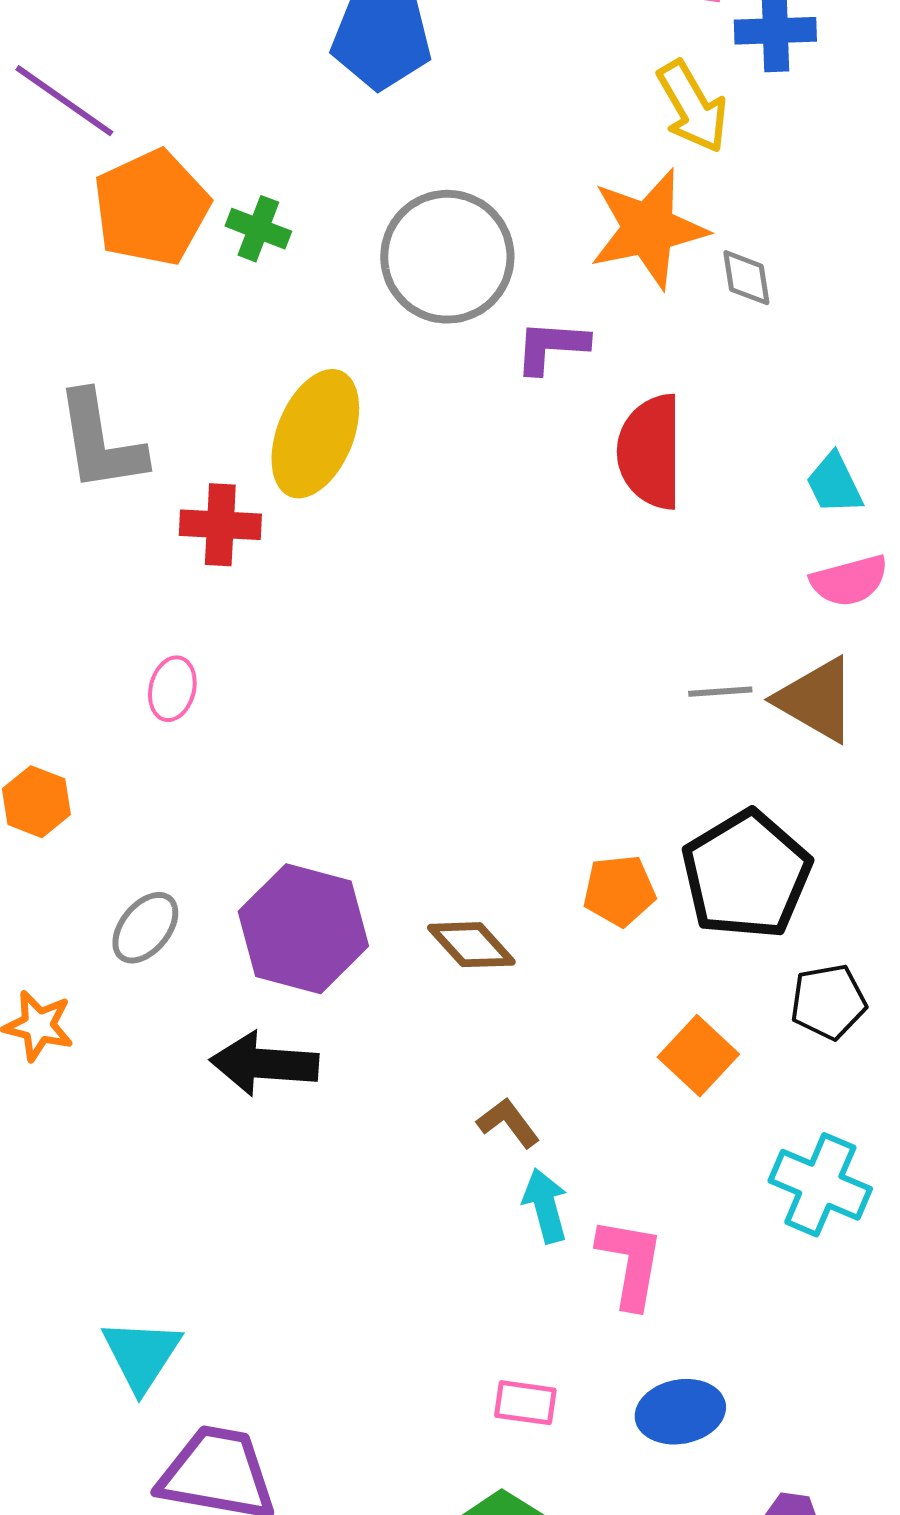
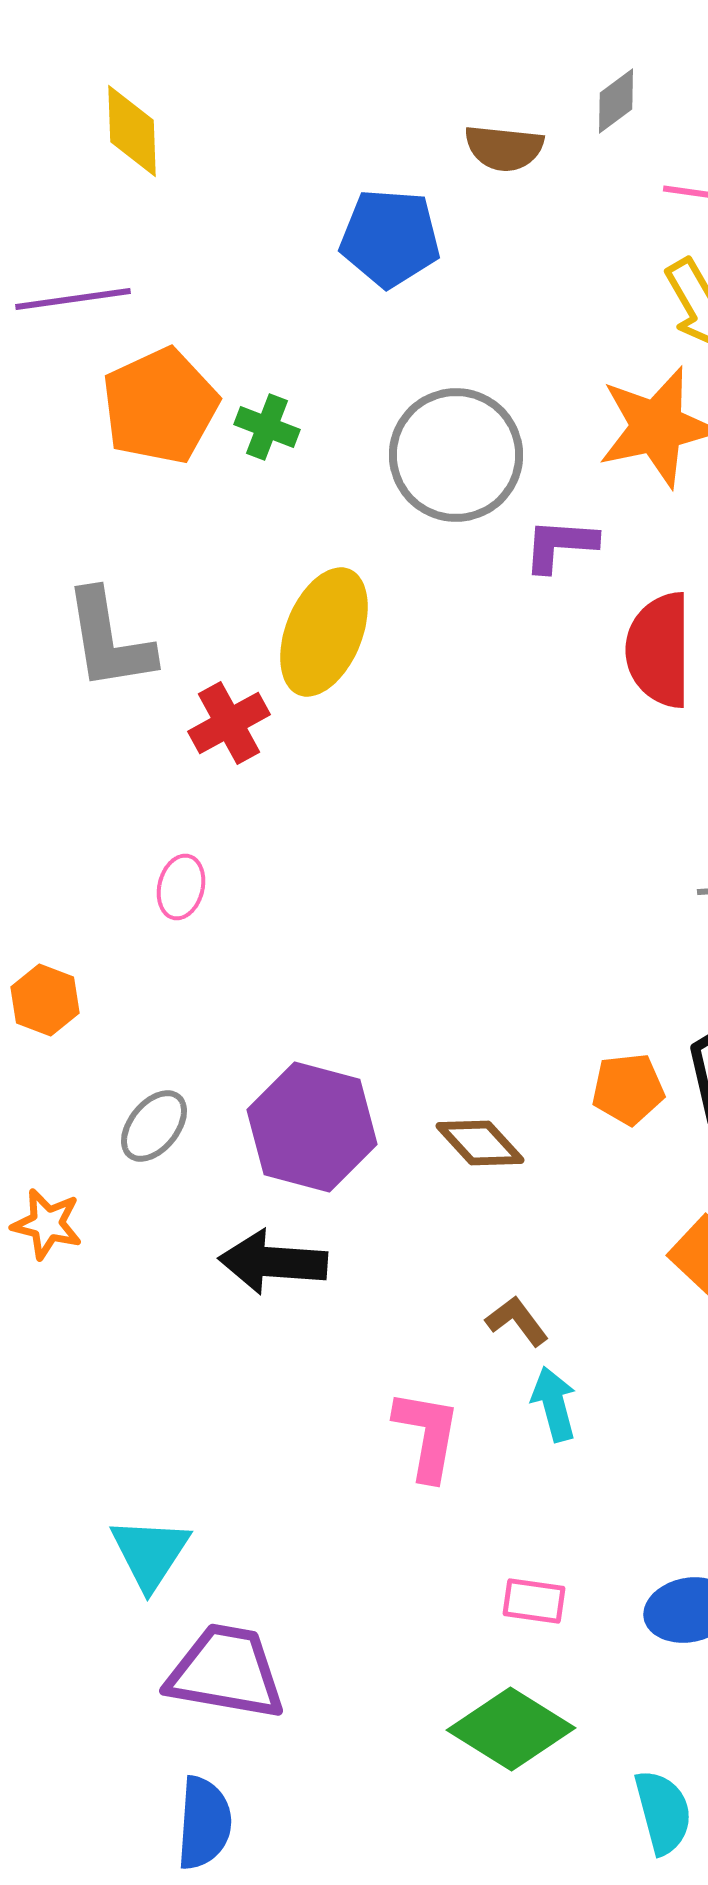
purple line: (64, 101) -> (73, 299), turned -43
red cross: (220, 525) -> (229, 723), turned -32
pink L-shape: (630, 1263) -> (427, 1435), moved

